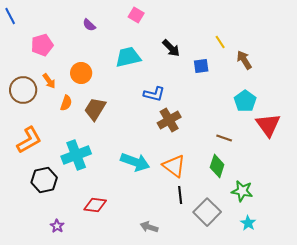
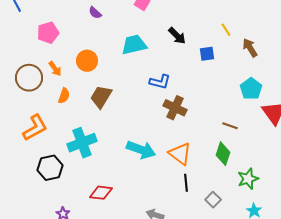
orange semicircle: (66, 103) -> (64, 96), moved
brown cross: (169, 120) -> (175, 108), turned -35
green star: (242, 191) -> (248, 179), turned -30
gray square: (207, 212) -> (213, 200), size x0.6

